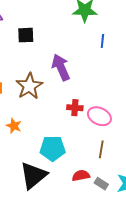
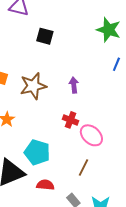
purple arrow: (61, 67) -> (74, 85), moved, size x0.6
red semicircle: (81, 176) -> (45, 185), moved

